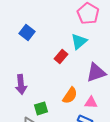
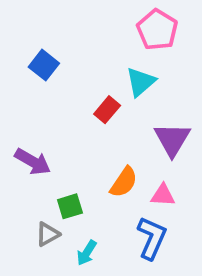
purple triangle: (96, 72) -> (172, 139), turned -40
purple arrow: (21, 84) -> (33, 162), turned -54

